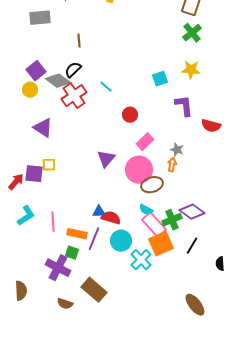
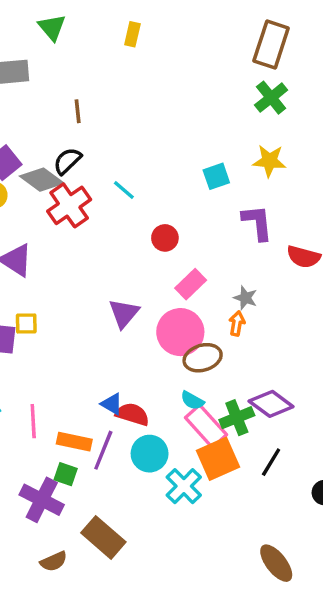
blue triangle: (99, 212) -> (112, 404), turned 32
brown semicircle: (65, 304) -> (54, 561), turned -42

